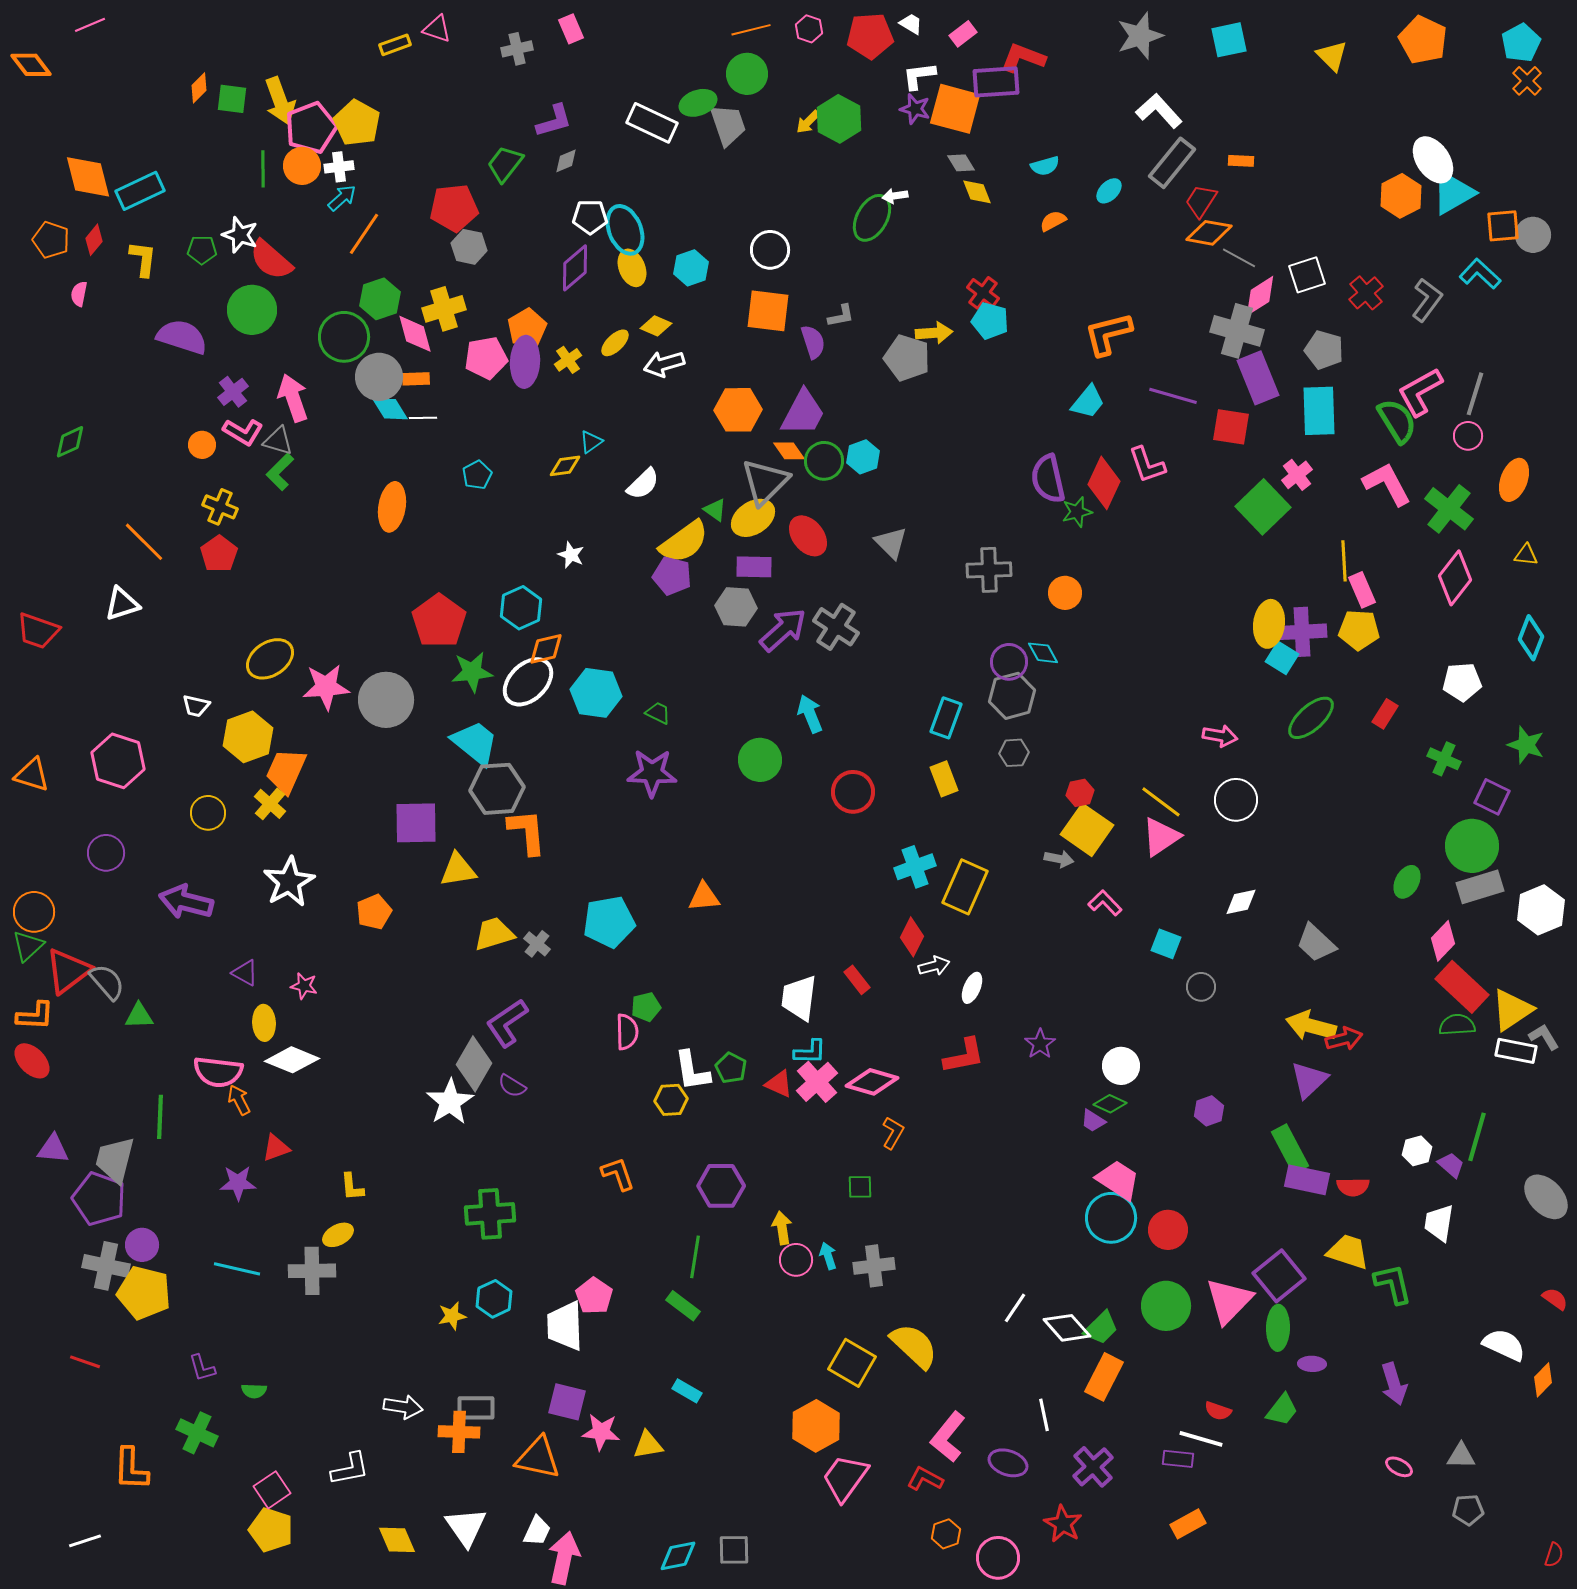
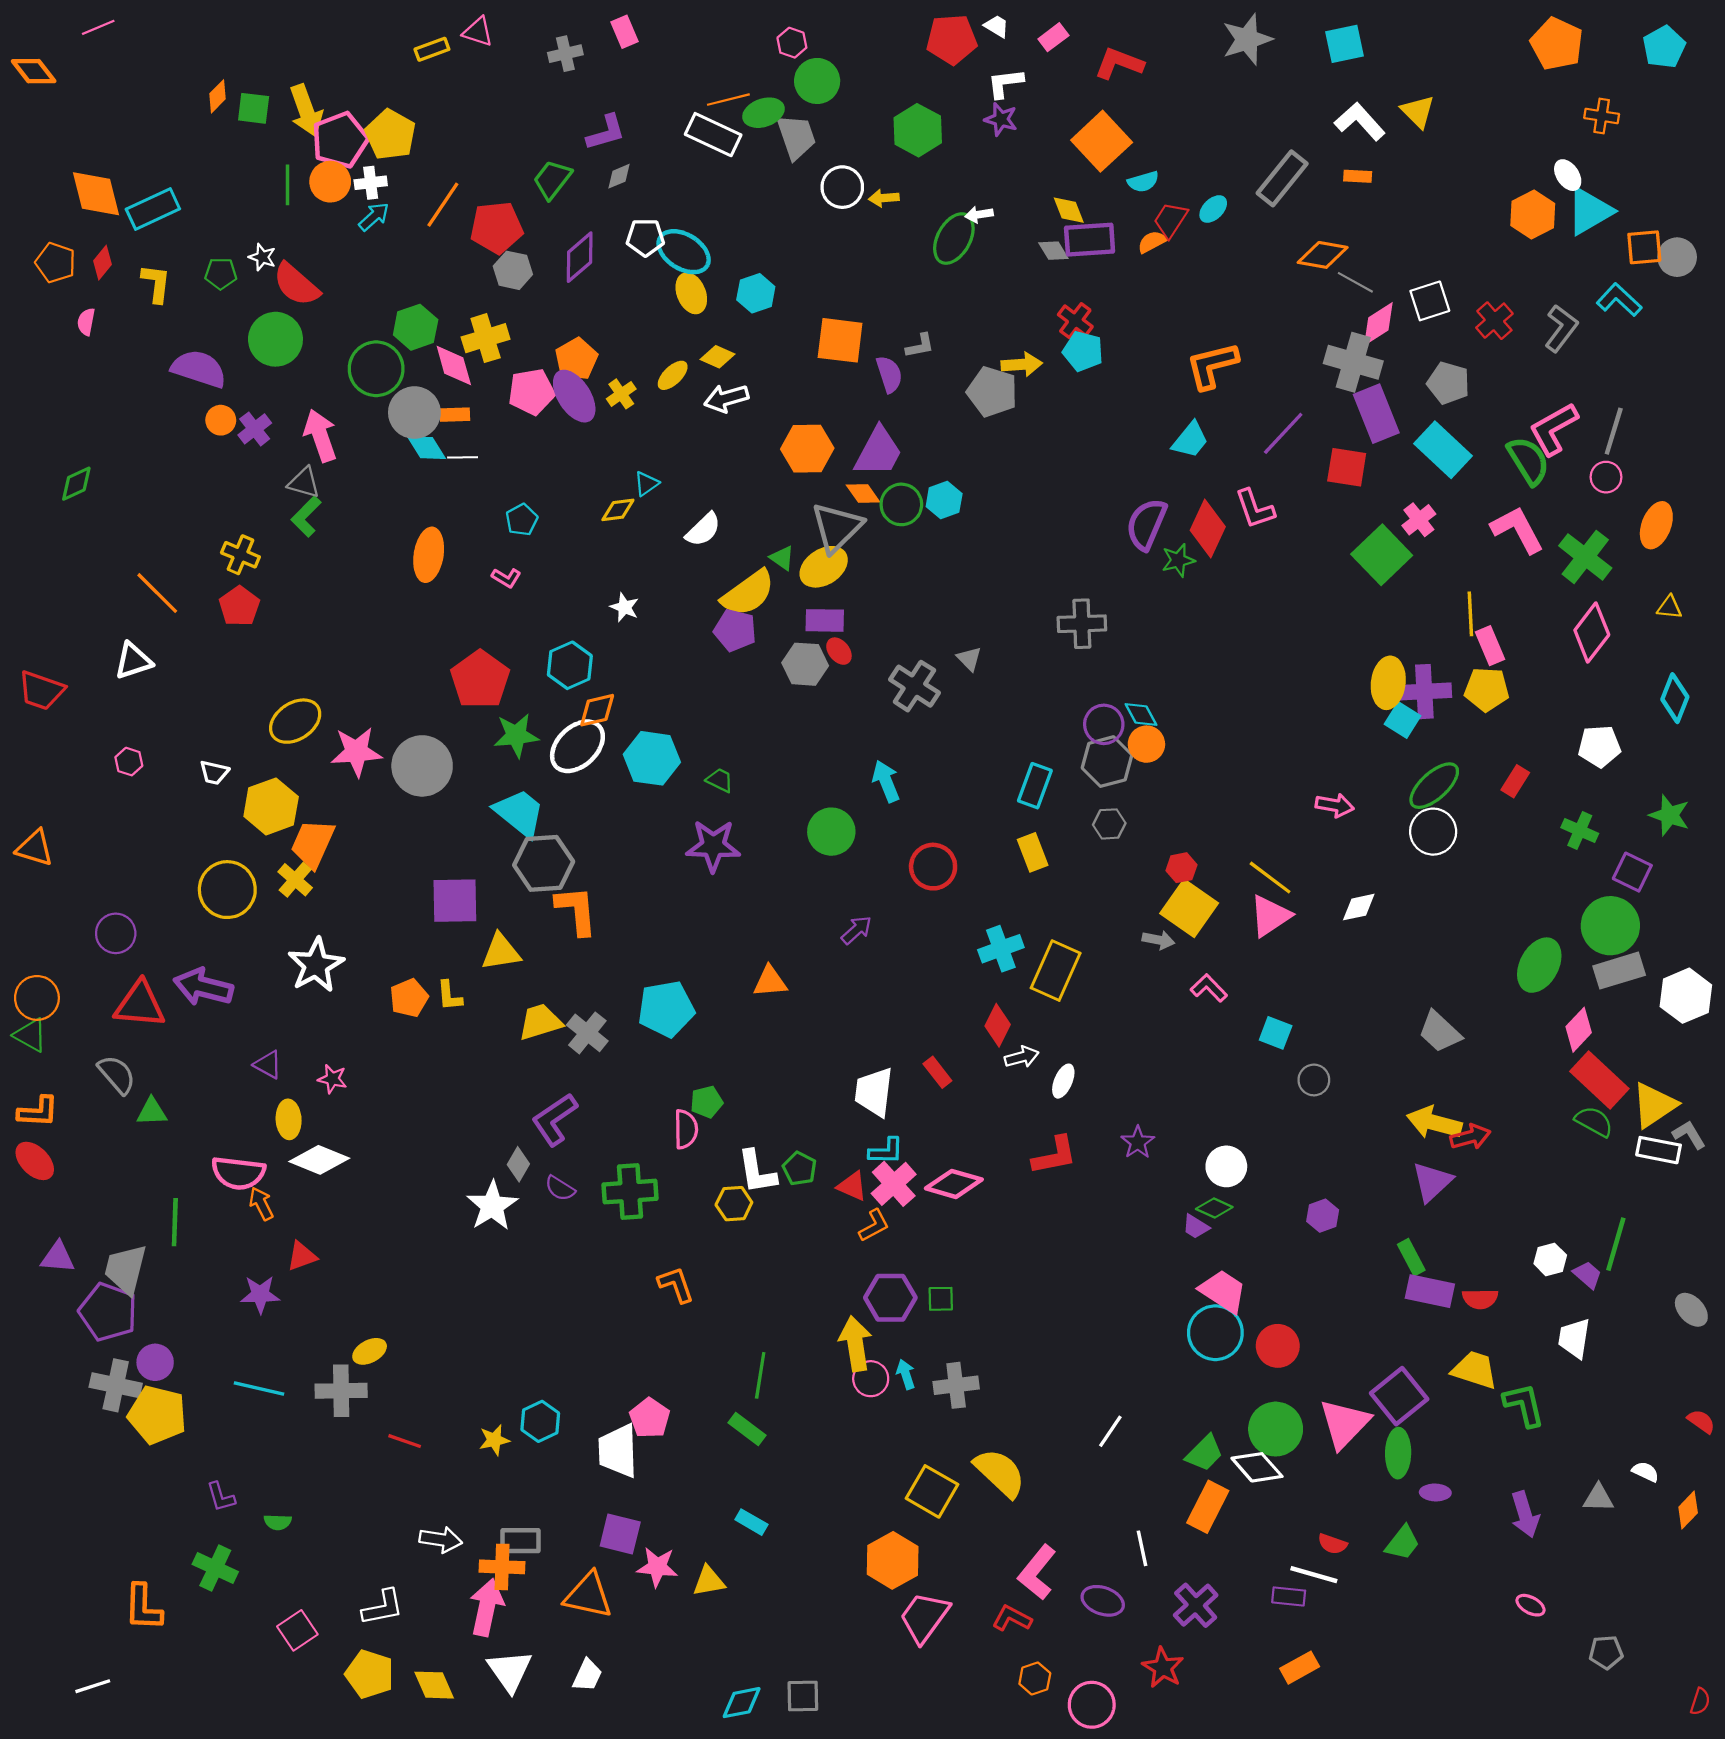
pink hexagon: (809, 29) -> (792, 43), moved
orange line: (751, 30) -> (728, 100), moved
yellow triangle: (1332, 56) -> (1418, 112), moved
orange cross: (1527, 81) -> (1602, 116), moved, turned -36
purple rectangle: (996, 82) -> (1090, 240), moved
orange square: (955, 109) -> (1102, 141), moved, turned 32
white L-shape: (1159, 111) -> (1360, 121), moved
yellow arrow: (808, 122) -> (884, 198), moved, turned 40
white ellipse: (1433, 160) -> (1568, 175), size x0.6
gray diamond: (961, 163) -> (1053, 251), moved
red trapezoid: (1201, 201) -> (1171, 220), moved
cyan ellipse: (625, 230) -> (684, 252), turned -36
orange line: (364, 234) -> (443, 205), moved
white star: (240, 235) -> (262, 257), size x0.7
white circle: (770, 250) -> (842, 187), moved
purple diamond: (575, 268) -> (580, 257), moved
purple ellipse: (525, 362) -> (574, 396), turned -36
purple line: (1173, 396) -> (1283, 433), turned -63
cyan rectangle: (1319, 411) -> (1443, 450), turned -45
pink L-shape: (243, 432) -> (506, 578), moved, size x0.7
orange circle: (202, 445) -> (221, 420), moved
purple semicircle: (1048, 479) -> (1146, 524), turned 36
red ellipse: (808, 536) -> (839, 651), moved, size x0.6
gray triangle: (891, 543) -> (969, 659), moved, size x0.7
orange circle: (1065, 593) -> (1146, 744), moved
purple arrow: (783, 630) -> (856, 930), moved, size x0.6
pink hexagon: (118, 761) -> (129, 762), moved, size x0.5
white circle: (1236, 800) -> (1433, 832), moved
yellow circle: (208, 813) -> (227, 890), size x1.5
green ellipse: (1407, 882) -> (1539, 965), size x1.5
white diamond: (1241, 902) -> (1359, 907), moved
gray cross: (537, 944) -> (587, 1033), size x1.4
green triangle: (28, 946) -> (30, 1035), turned -48
red triangle: (68, 971) -> (140, 1004), moved, turned 42
green semicircle: (1457, 1025) -> (1594, 1122), turned 33
gray diamond: (474, 1064) -> (518, 1164), size x0.6
orange L-shape: (893, 1133) -> (874, 1226), moved, turned 32
green rectangle: (1290, 1149) -> (1411, 1257), size x0.7
purple hexagon: (721, 1186) -> (890, 1298), moved
yellow L-shape: (352, 1187) -> (449, 996), moved
gray ellipse: (1546, 1197) -> (1691, 1310), size x0.7
green cross: (490, 1214) -> (630, 1192), moved
yellow arrow: (782, 1228) -> (855, 1344), size x1.5
white diamond: (1067, 1328) -> (1257, 1467), moved
white semicircle: (1504, 1345) -> (1645, 1472), size x0.6
red line: (85, 1362) -> (405, 1441), moved
gray triangle: (1461, 1456) -> (1598, 1498), moved
yellow pentagon: (271, 1530) -> (370, 1674), moved
pink arrow: (564, 1558) -> (487, 1607), moved

